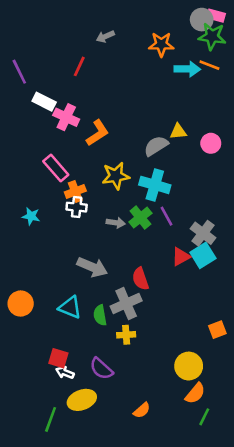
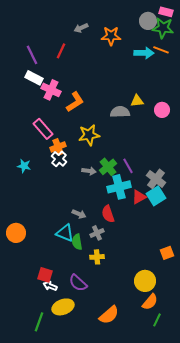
gray circle: (202, 20) -> (148, 21), moved
orange star: (161, 44) -> (111, 36), moved
purple line: (19, 72) -> (32, 55), moved
gray semicircle: (156, 146) -> (120, 112), turned 30
cyan cross: (155, 185) -> (119, 187), moved, turned -30
white cross: (77, 207) -> (59, 159), turned 35
gray arrow: (92, 267) -> (79, 214), moved, size x0.6
gray cross: (126, 304) -> (97, 233), size x0.6
cyan triangle: (70, 307) -> (65, 233), moved
orange semicircle: (142, 410) -> (109, 315), size x1.5

